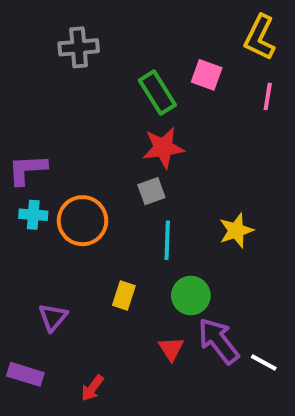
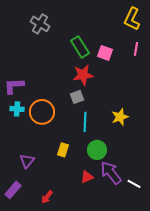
gray cross: (79, 47) -> (40, 24), turned 36
pink square: (207, 75) -> (105, 53), moved
red triangle: (171, 349) -> (87, 177), turned 40
purple rectangle: (25, 374) -> (13, 190), turned -66

